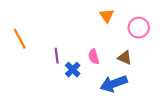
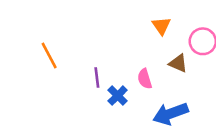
brown triangle: (125, 58) -> (178, 63), moved

